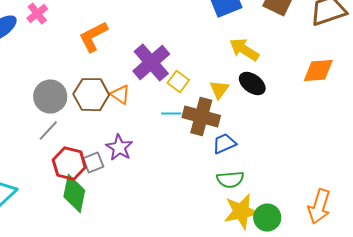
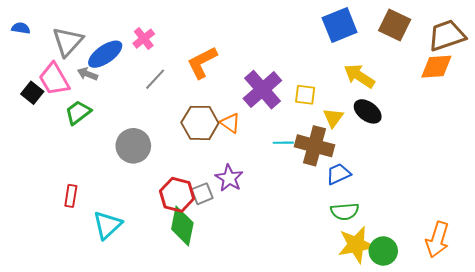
orange diamond: (318, 71) -> (436, 67), moved
yellow square: (178, 82) -> (305, 95), moved, turned -30
gray circle: (50, 97) -> (133, 146), moved
gray line: (48, 131) -> (155, 79), moved

